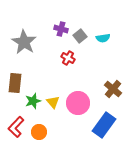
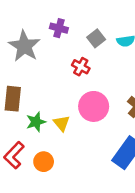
purple cross: (61, 29) -> (59, 28), moved
pink circle: (78, 103) -> (94, 106), moved

